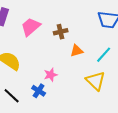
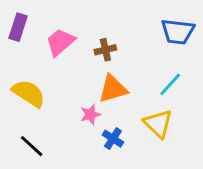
orange triangle: (77, 51) -> (113, 89), moved, size x1.5
blue cross: (39, 91) -> (113, 139), moved

